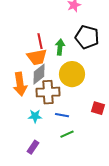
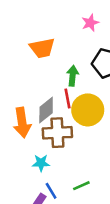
red line: (40, 41) -> (67, 99), moved
orange trapezoid: (37, 57) -> (42, 48), moved
blue line: (62, 115) -> (51, 191), moved, turned 48

